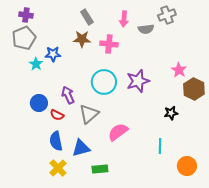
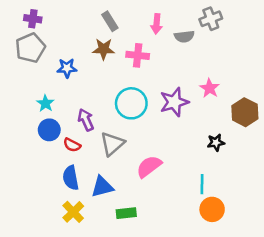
cyan star: (36, 64) -> (45, 103), moved
pink star: (179, 70) -> (210, 88), moved
orange circle: (187, 166) -> (212, 209), moved

